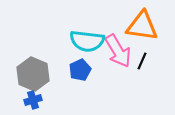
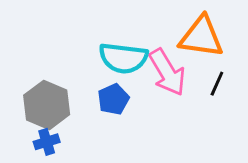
black line: (142, 61) -> (217, 84), moved

